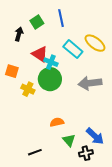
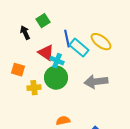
blue line: (61, 18) -> (67, 39), moved
black arrow: (19, 34) -> (25, 33), turned -40
yellow cross: (28, 89) -> (34, 88), turned -32

